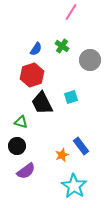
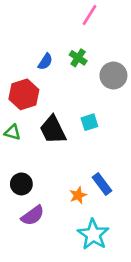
red hexagon: (32, 75) -> (24, 94), moved
green triangle: (21, 122) -> (13, 132), moved

